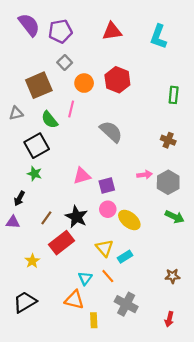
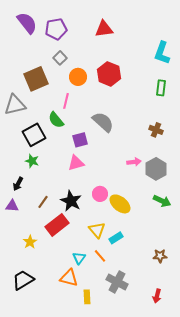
cyan L-shape: (158, 37) -> (162, 53), moved
gray triangle: (16, 113) -> (15, 105), size x1.6
green semicircle: (50, 120) -> (56, 120), moved
purple square: (107, 185) -> (80, 140), moved

